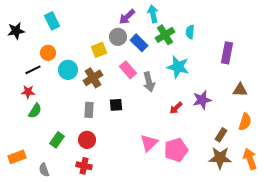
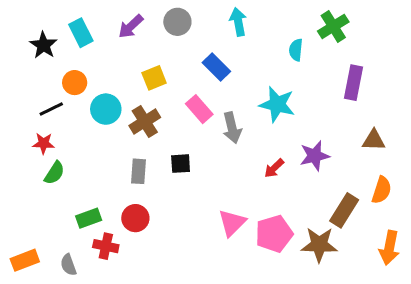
purple arrow: (127, 17) -> (131, 26), moved
black star: (16, 31) -> (43, 45), moved, turned -30
green cross: (165, 35) -> (333, 26), moved
gray circle: (118, 37) -> (177, 22), moved
brown rectangle: (221, 135) -> (344, 210), size x1.5
green rectangle: (57, 140) -> (89, 218), turned 35
orange rectangle: (17, 157) -> (25, 260), moved
brown star: (220, 158) -> (319, 245), moved
orange arrow: (250, 159) -> (389, 248), turned -150
red cross: (84, 166) -> (106, 246), moved

